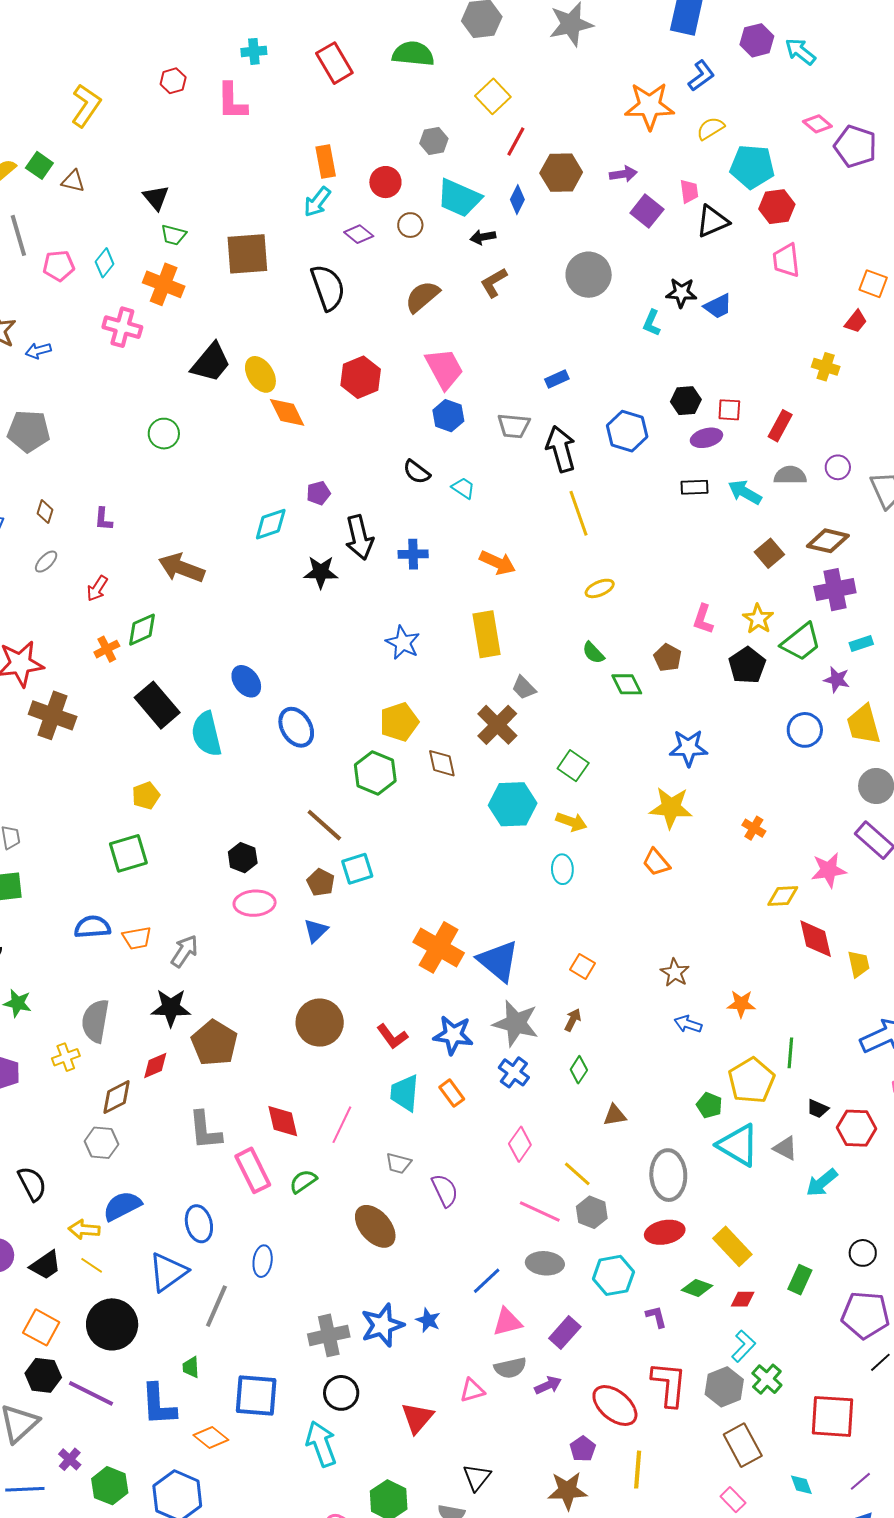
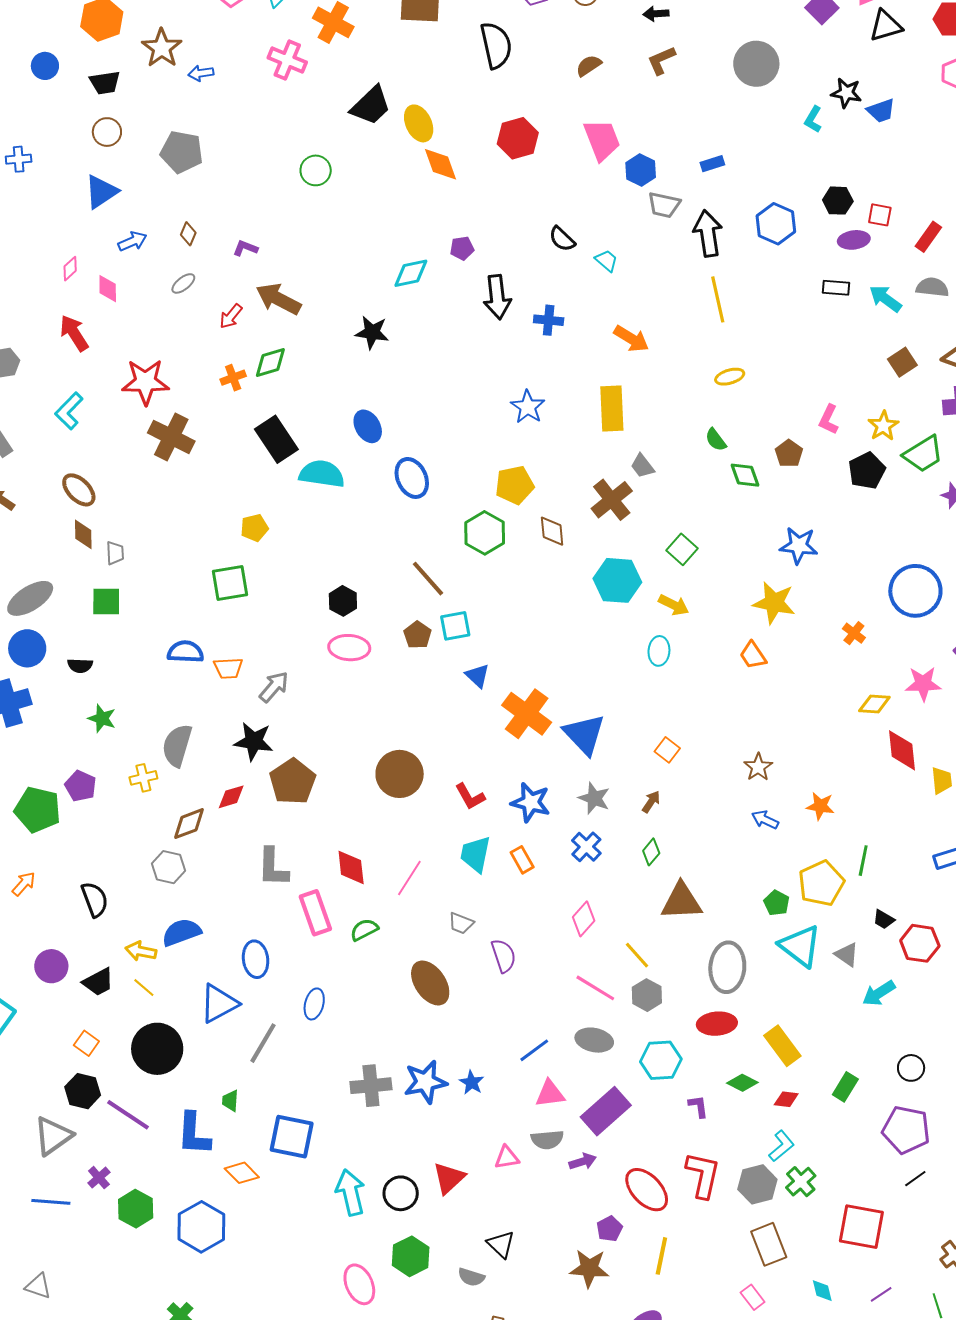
brown semicircle: (422, 297) -> (589, 66), size x0.7
blue hexagon: (448, 416) -> (641, 170), moved
purple L-shape: (103, 519) -> (245, 248), turned 100
brown arrow: (181, 568) -> (278, 299), moved
black star: (321, 572) -> (372, 332), moved
blue circle: (805, 730) -> (915, 591), moved, size x1.5
cyan semicircle: (206, 734) -> (322, 474), turned 105
blue triangle: (316, 931) -> (477, 676), moved, turned -40
gray star: (516, 1023) -> (594, 798), size x0.7
brown triangle: (615, 1115) -> (681, 901), size x1.8
orange square: (41, 1327) -> (86, 1043), size x0.7
purple rectangle: (565, 1333) -> (606, 1111), size x1.5
black circle: (341, 1393) -> (401, 1193), moved
black triangle: (477, 1477) -> (501, 1244), turned -32

